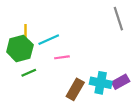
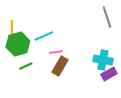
yellow line: (25, 32) -> (12, 27), moved
cyan cross: (101, 83) -> (103, 60), moved
brown rectangle: (75, 89) -> (60, 66), moved

